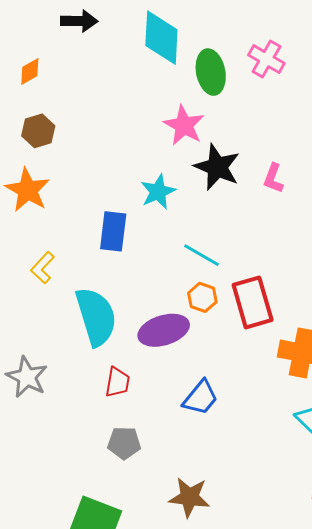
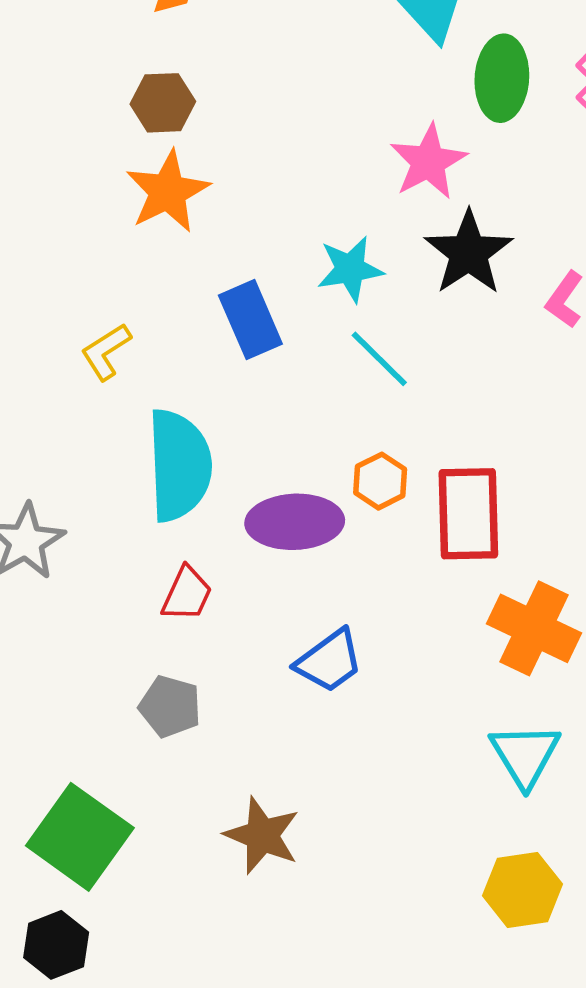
orange star: (28, 190) -> (168, 192), moved
blue rectangle: (113, 231) -> (250, 320), turned -45
cyan line: (201, 255) -> (379, 359), moved

